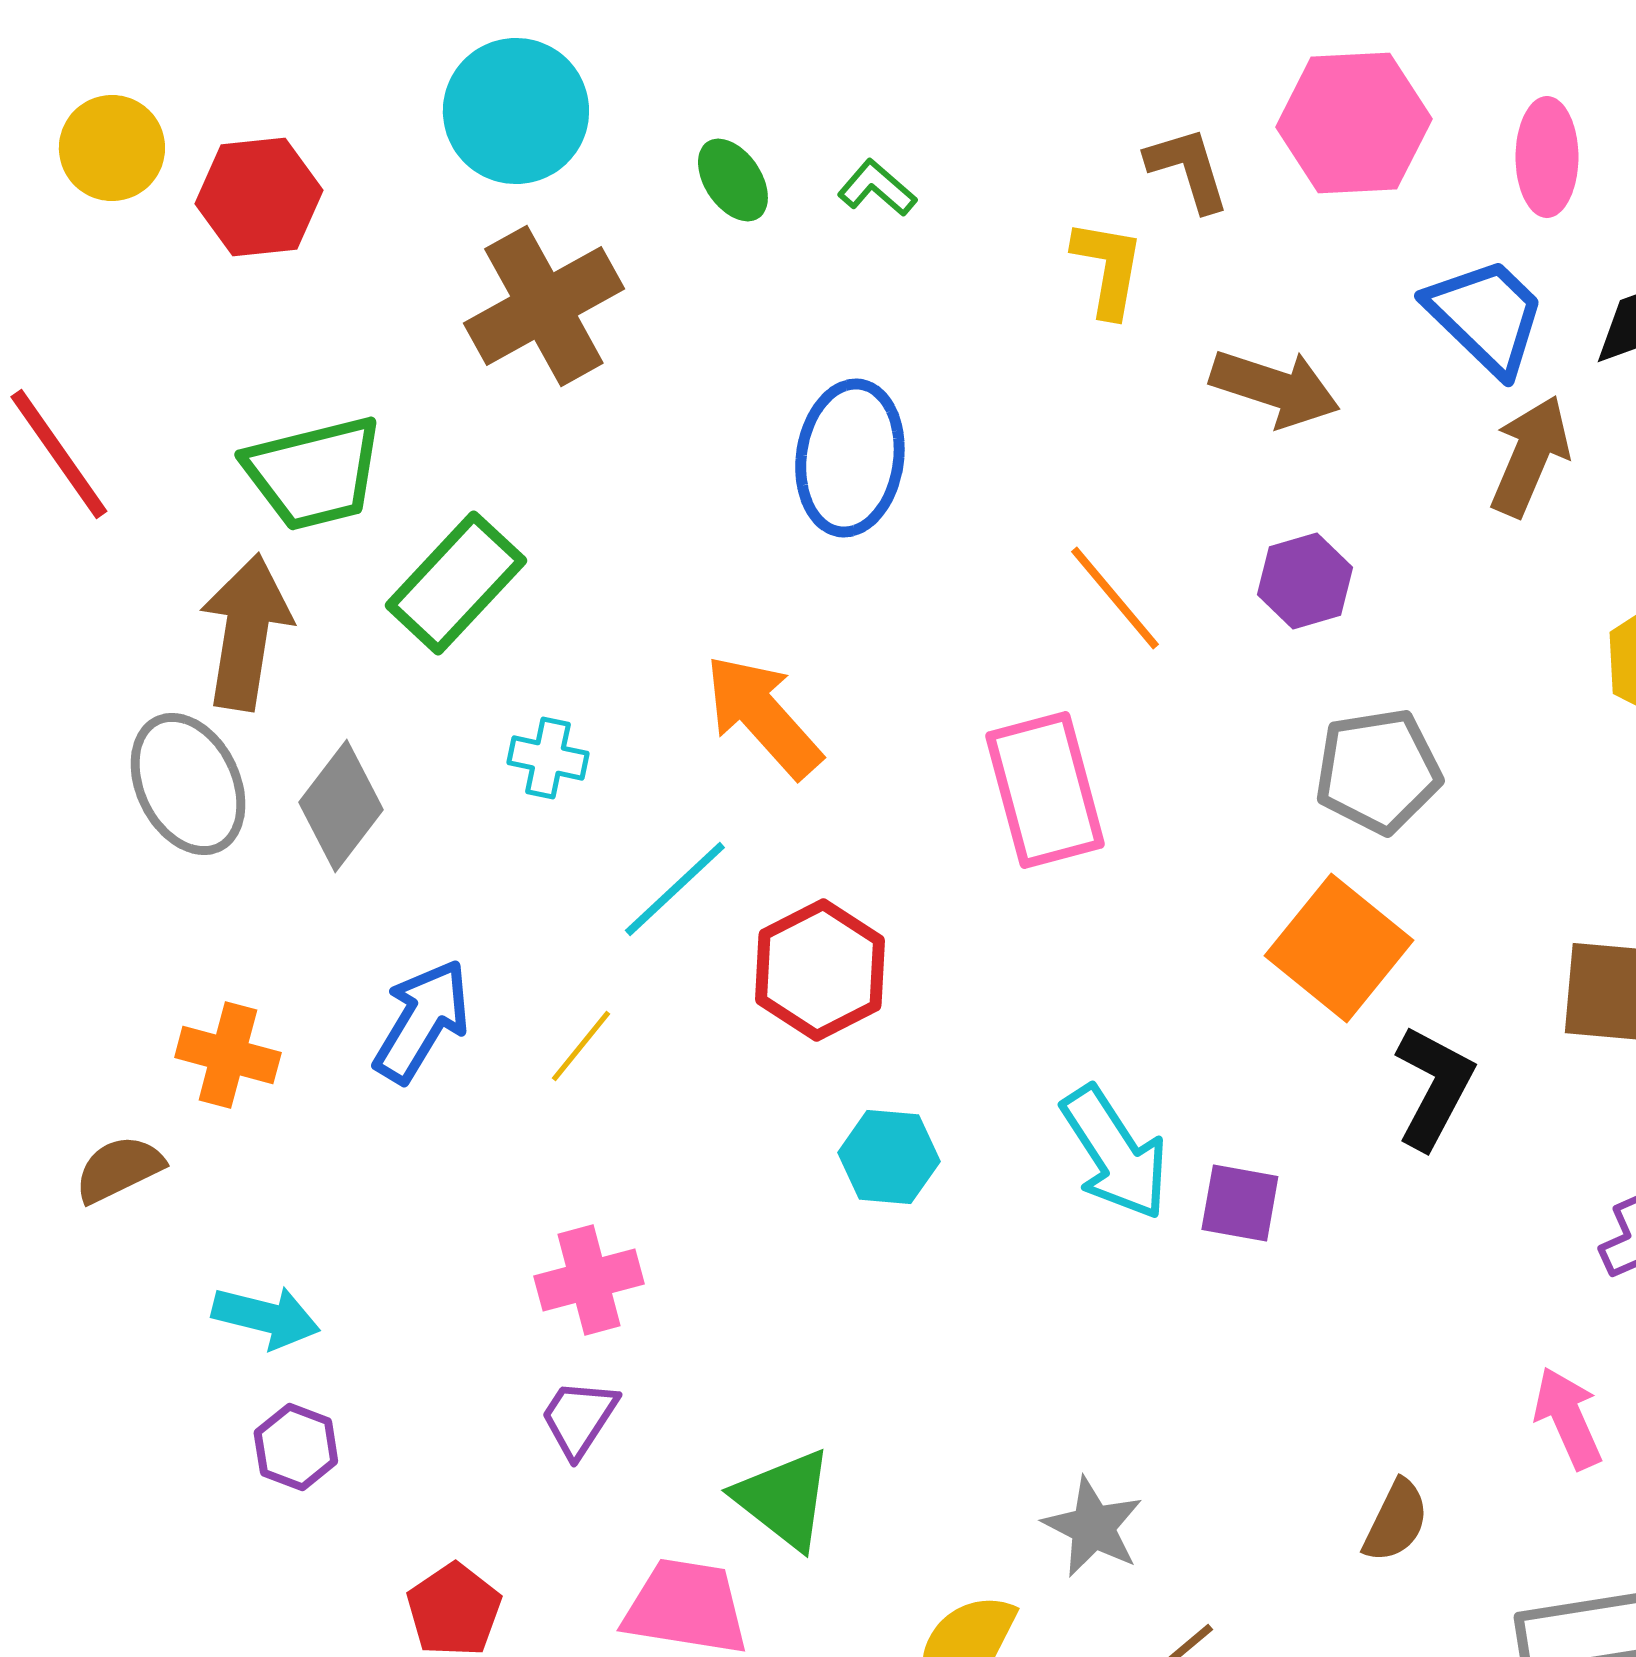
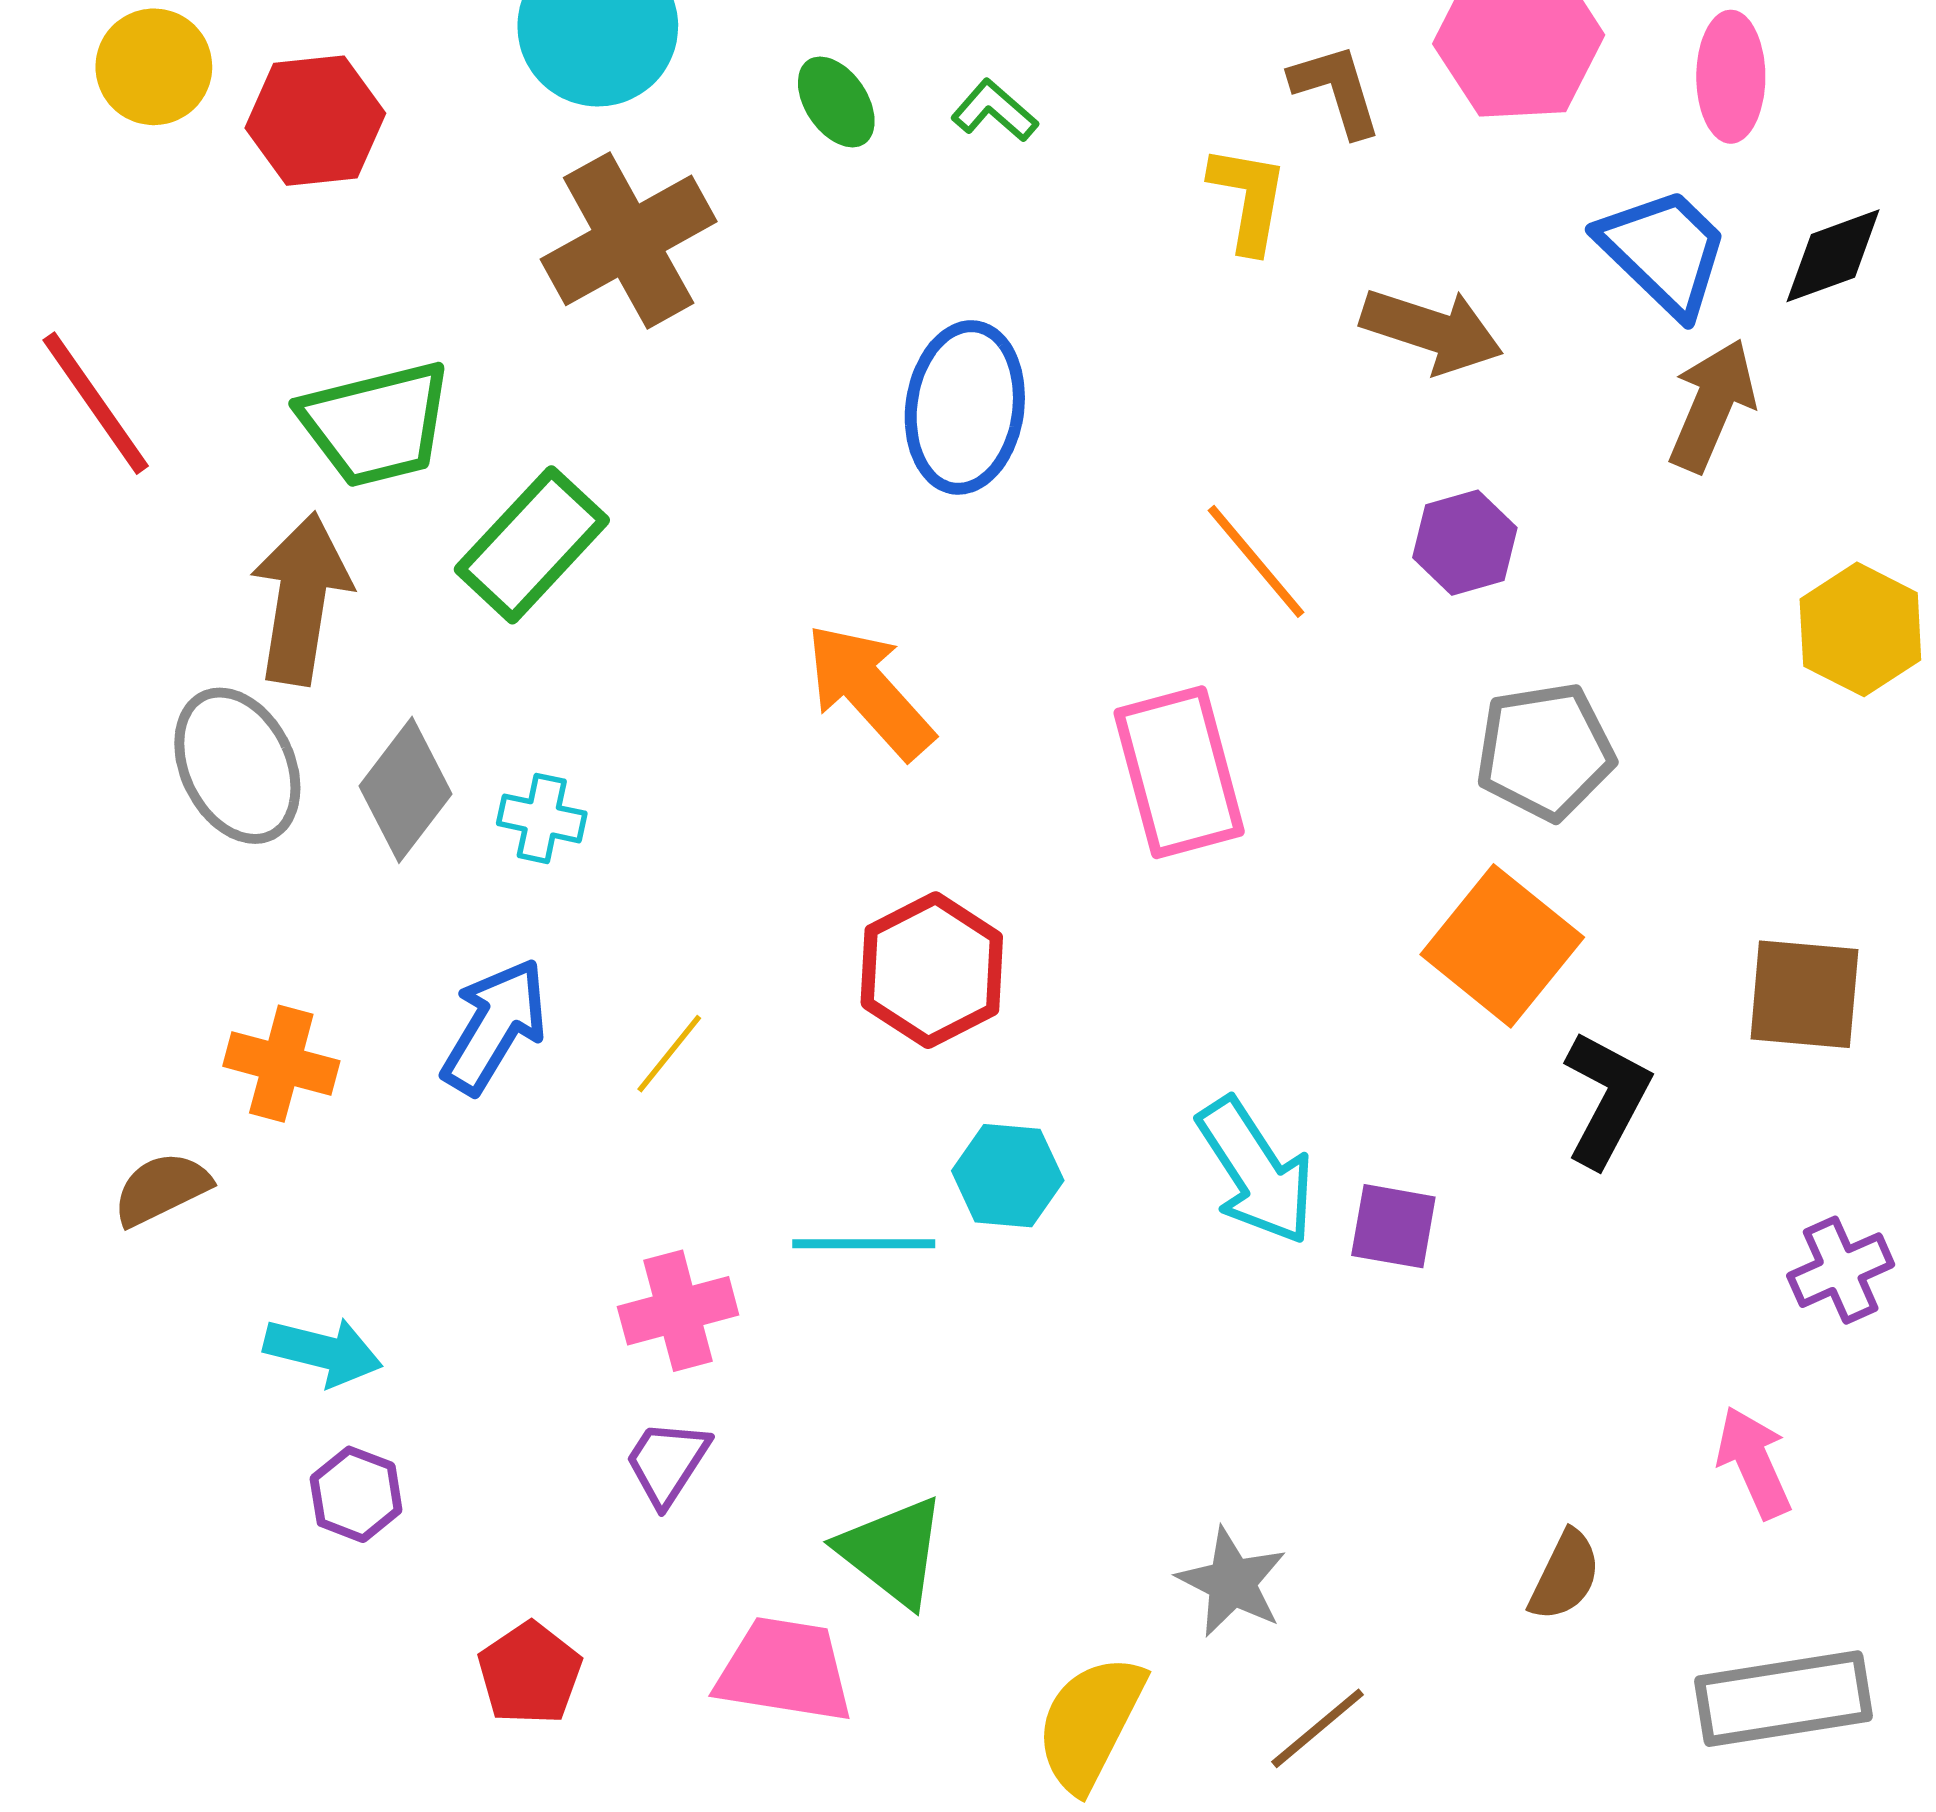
cyan cross: (548, 758) -> (542, 818), moved
cyan line: (675, 889) -> (864, 1244), moved, turned 43

